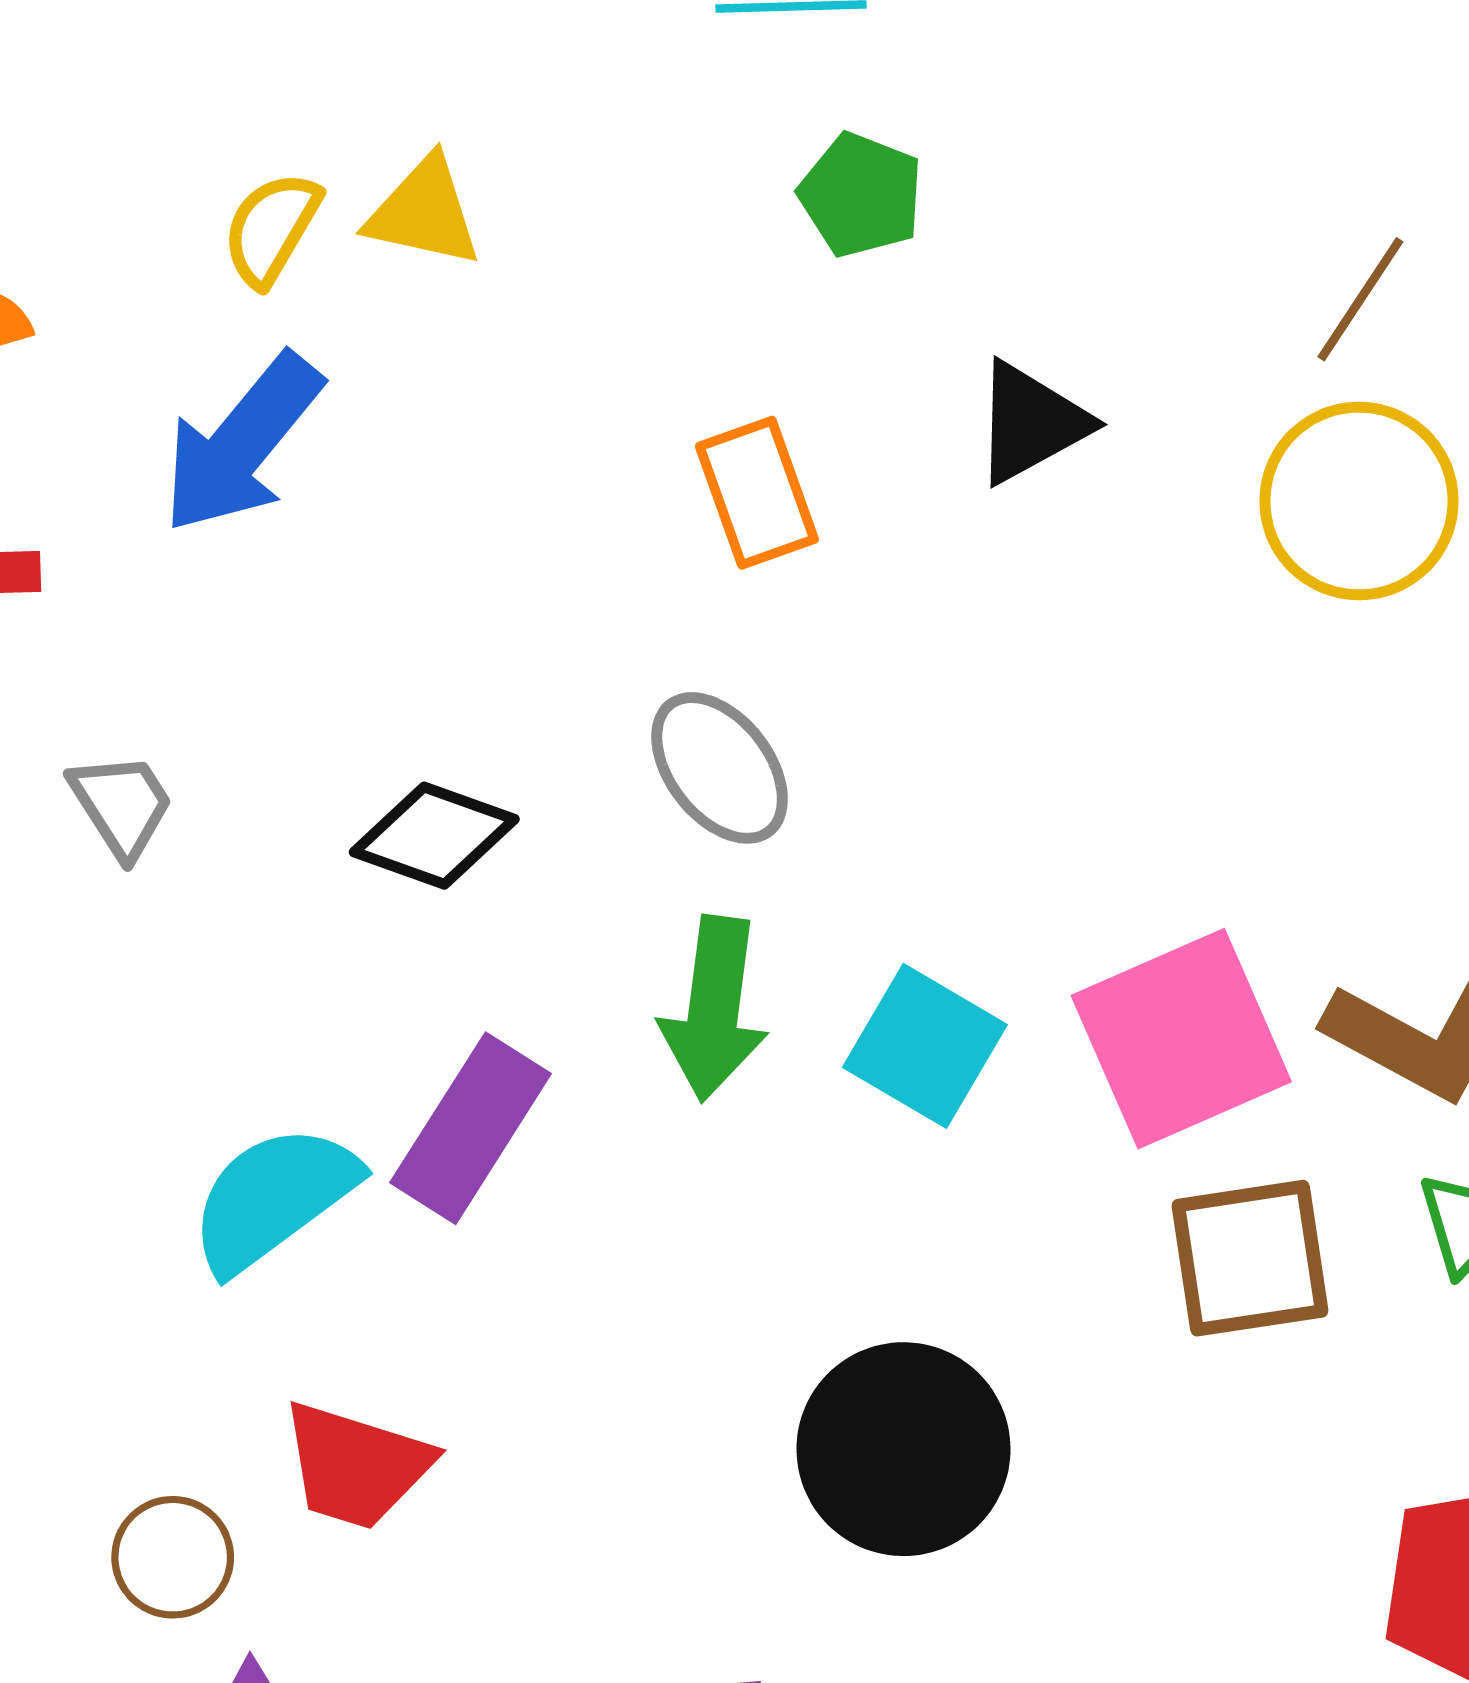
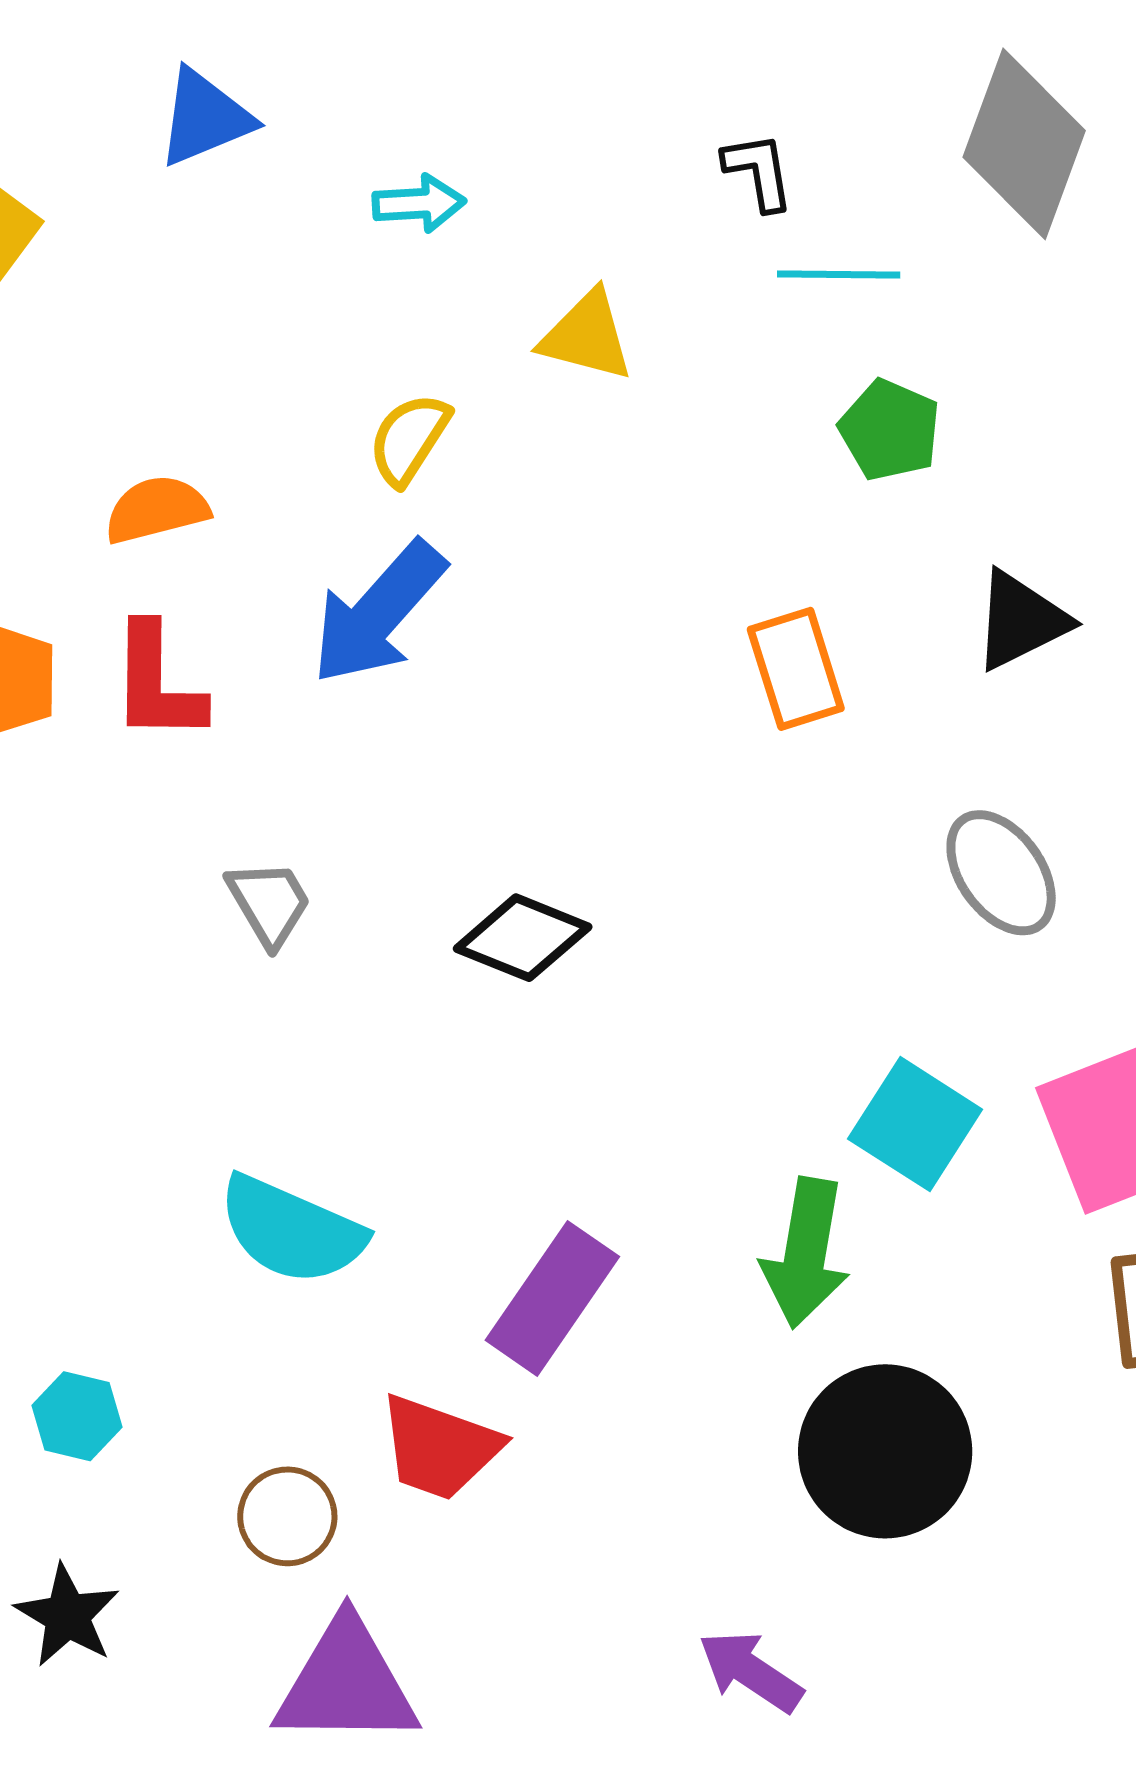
yellow triangle: (424, 212) -> (587, 336), moved
gray ellipse: (720, 768) -> (1001, 873), moved
green arrow: (714, 1009) -> (806, 1253), moved
purple rectangle: (471, 1128) -> (552, 1298), moved
cyan semicircle: (273, 1198) -> (291, 1230), moved, turned -122

